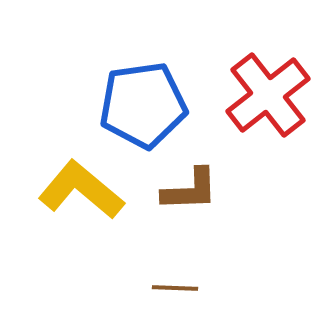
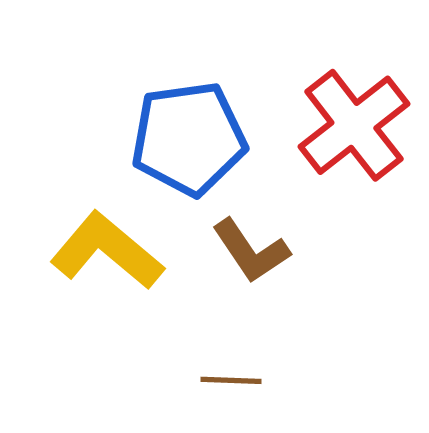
brown L-shape: (190, 190) -> (251, 251), turned 58

